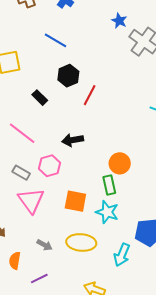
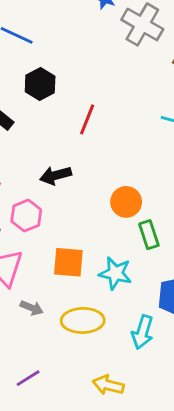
red line: (90, 95) -> (87, 119), moved
green rectangle: (109, 185) -> (149, 235), moved
gray arrow: (44, 245) -> (32, 308), moved

